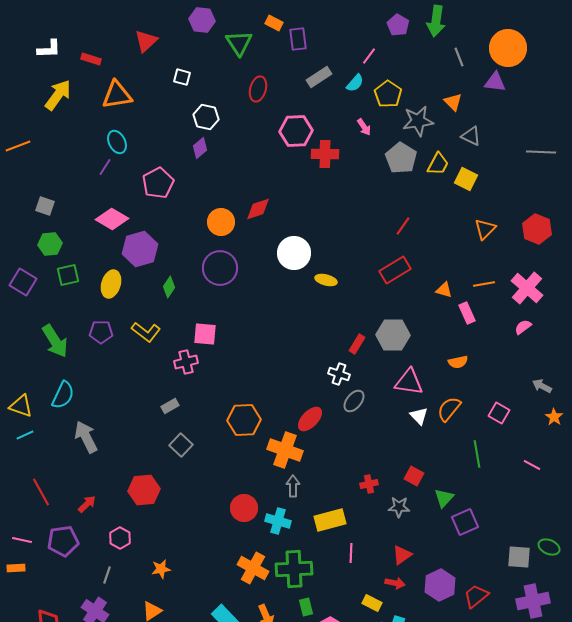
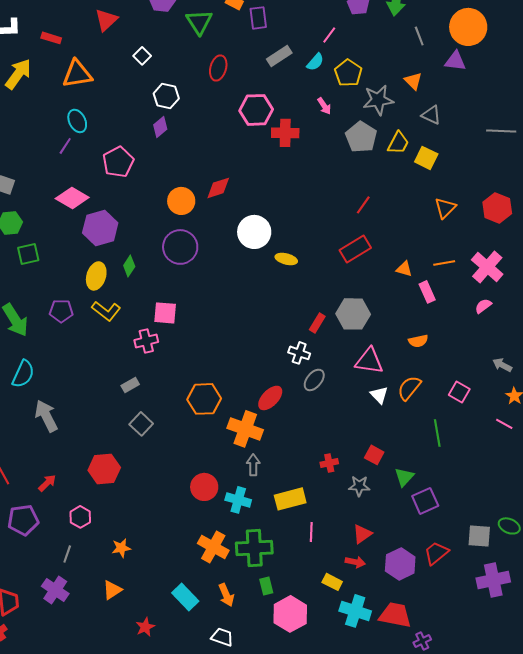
white square: (182, 77) -> (142, 56), turned 30
yellow ellipse: (111, 284) -> (96, 276), moved
pink line: (532, 465) -> (504, 424), moved
red trapezoid: (476, 596) -> (436, 553), moved

